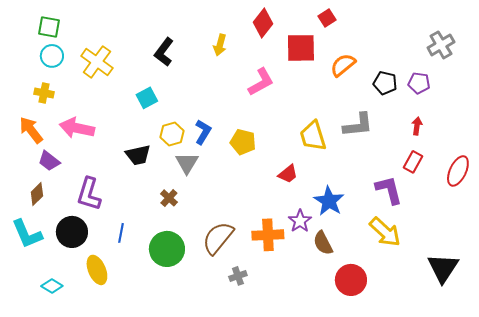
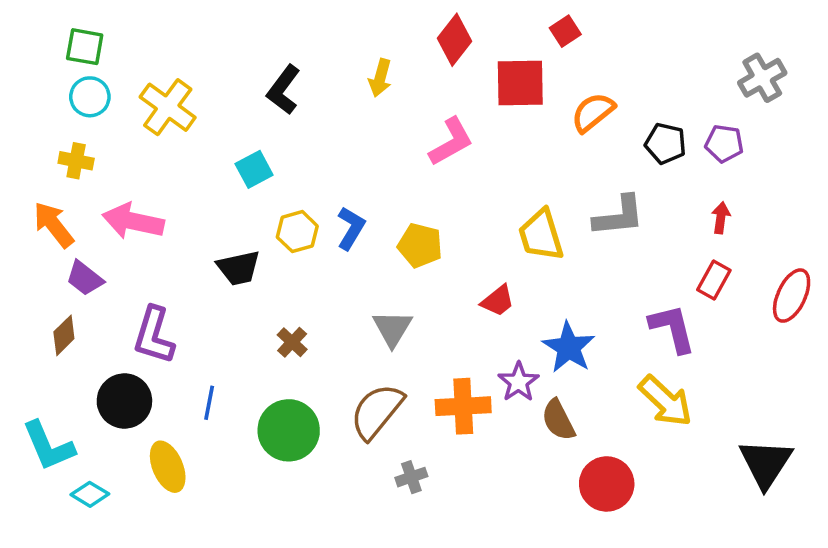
gray triangle: (187, 163) -> (392, 328), moved
cyan L-shape: (27, 234) -> (48, 446), moved

